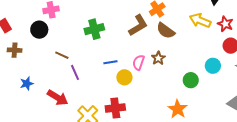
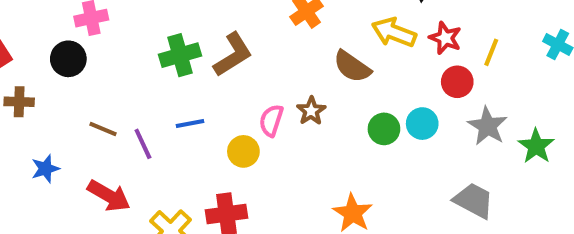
brown L-shape: (138, 25) -> (233, 55), moved
brown semicircle: (166, 31) -> (352, 67), moved
brown line: (62, 55) -> (103, 129), moved
blue line: (110, 62) -> (190, 123), moved
green circle: (191, 80) -> (384, 129), moved

